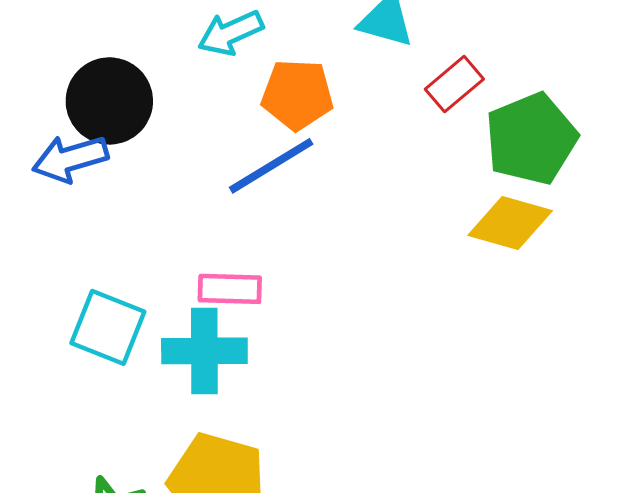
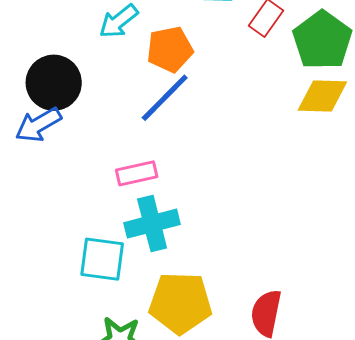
pink rectangle: (230, 289) -> (137, 173), moved
cyan square: (108, 327) -> (102, 259), moved

